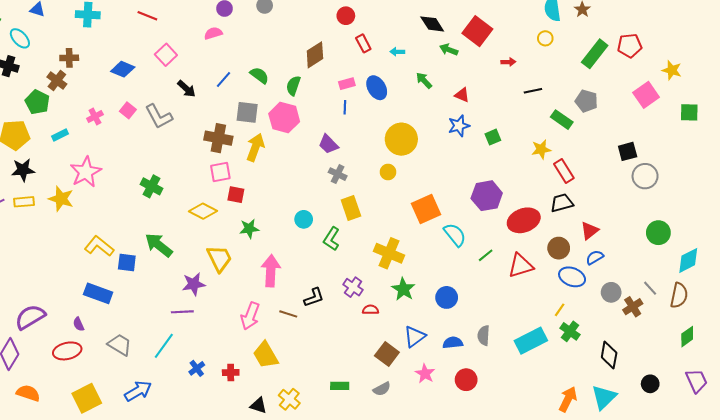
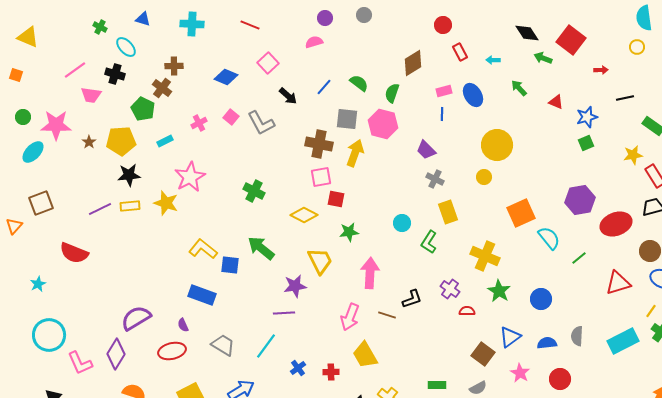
blue star: (459, 126) -> (587, 117), moved
red triangle: (521, 266) -> (618, 283), moved

